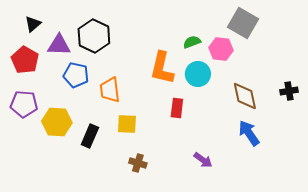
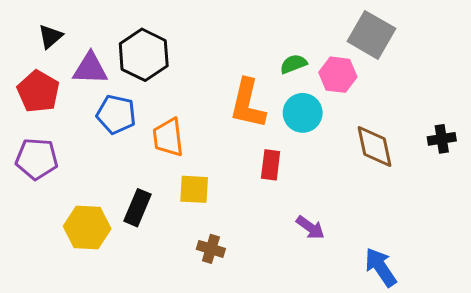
yellow hexagon: (57, 122) -> (87, 228), moved
blue arrow: (249, 133) -> (381, 267), moved
purple arrow: (203, 160) -> (310, 228), moved

